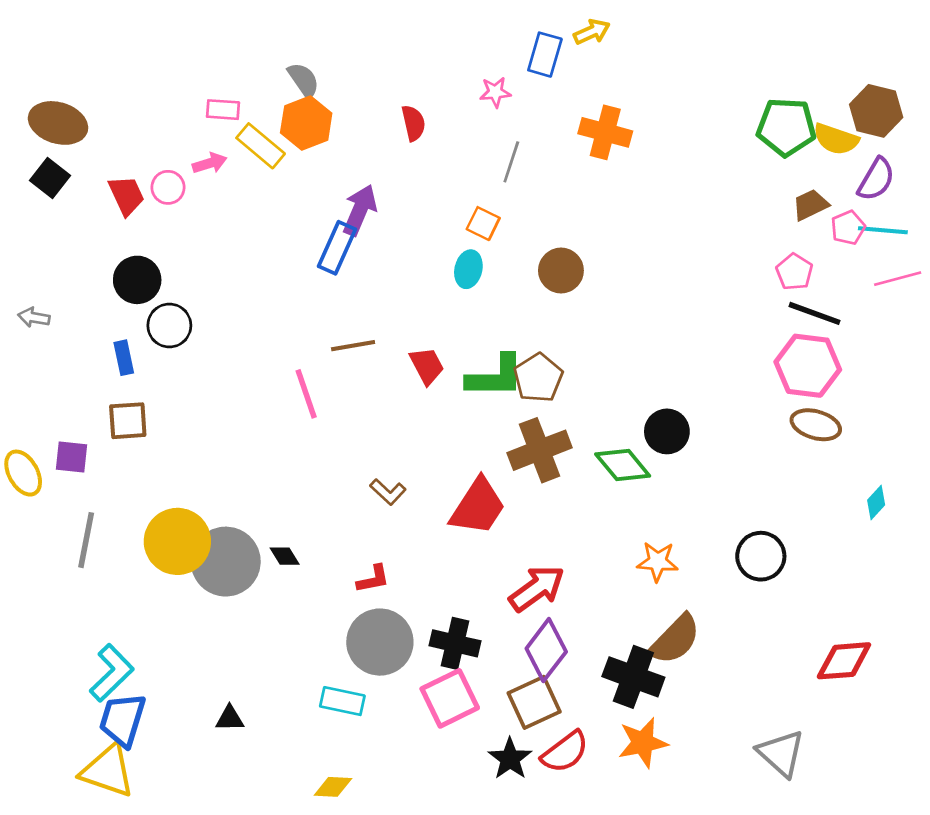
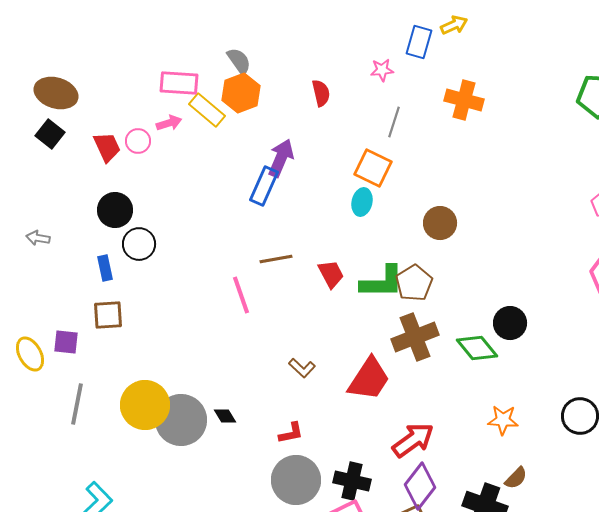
pink rectangle: (223, 110) -> (179, 83), size x1.5
orange square: (483, 224) -> (373, 168), size x1.5
brown circle: (561, 271) -> (440, 223), moved
brown semicircle: (675, 639) -> (516, 478), size x0.6

